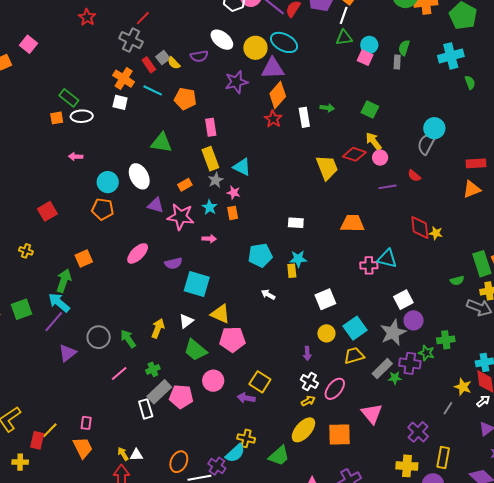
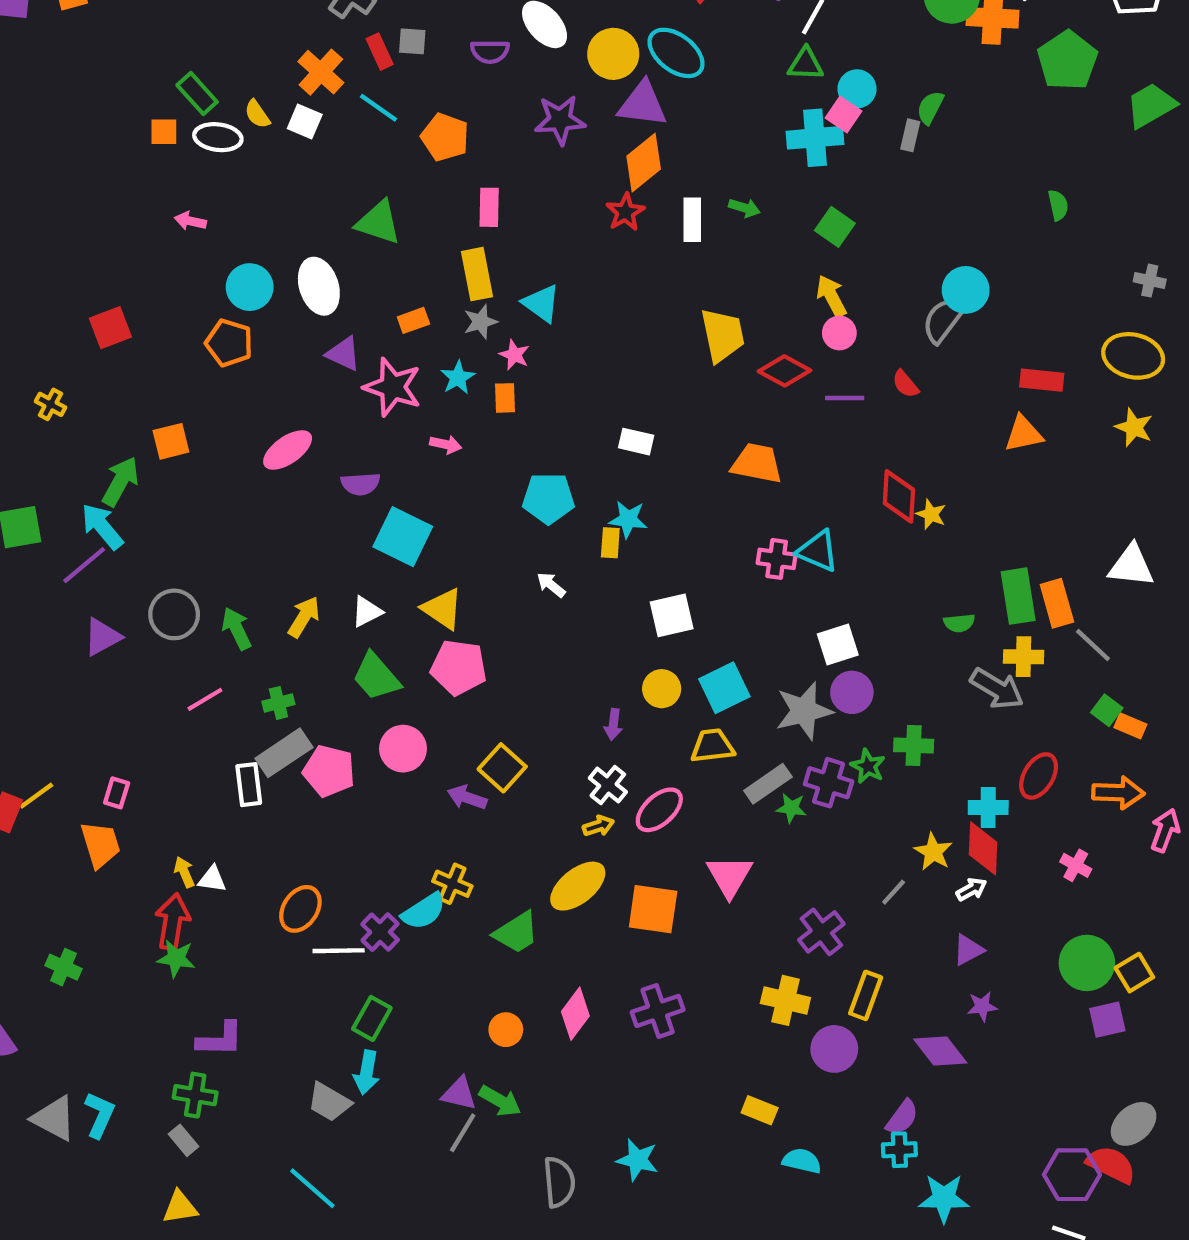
cyan cross: (451, 56) -> (815, 138), moved
gray square: (163, 58) -> (412, 41), turned 32
yellow semicircle: (174, 63) -> (257, 114), moved
red diamond: (354, 154) -> (785, 371), moved

